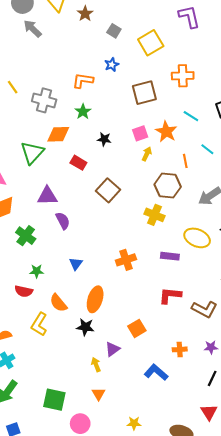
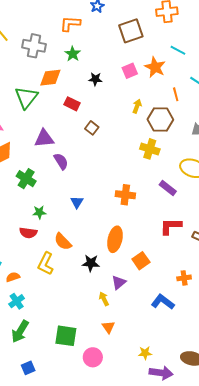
yellow arrow: (147, 154) -> (137, 106), moved
brown square: (108, 190) -> (92, 128), moved, size x0.6
purple rectangle: (170, 256) -> (168, 188), turned 36
orange cross: (126, 260) -> (125, 195), turned 30
orange ellipse: (95, 299) -> (115, 239), moved

